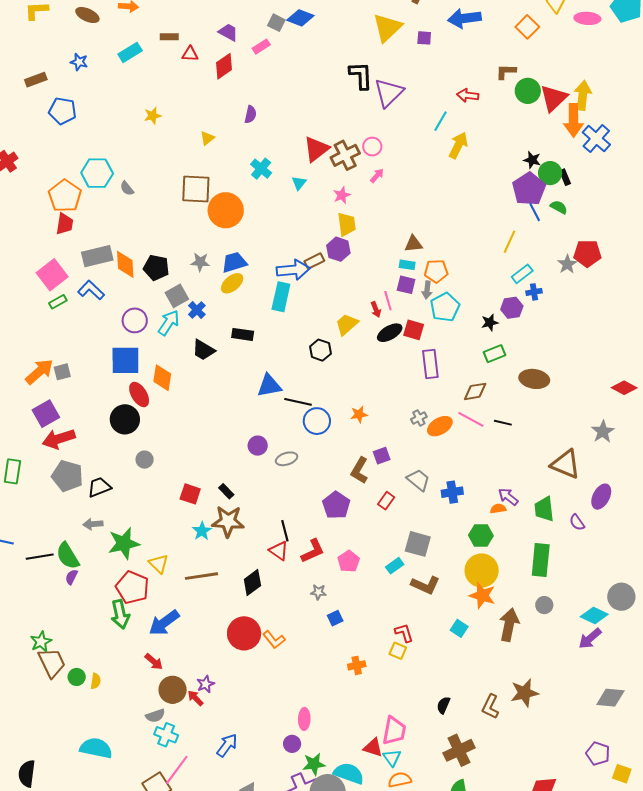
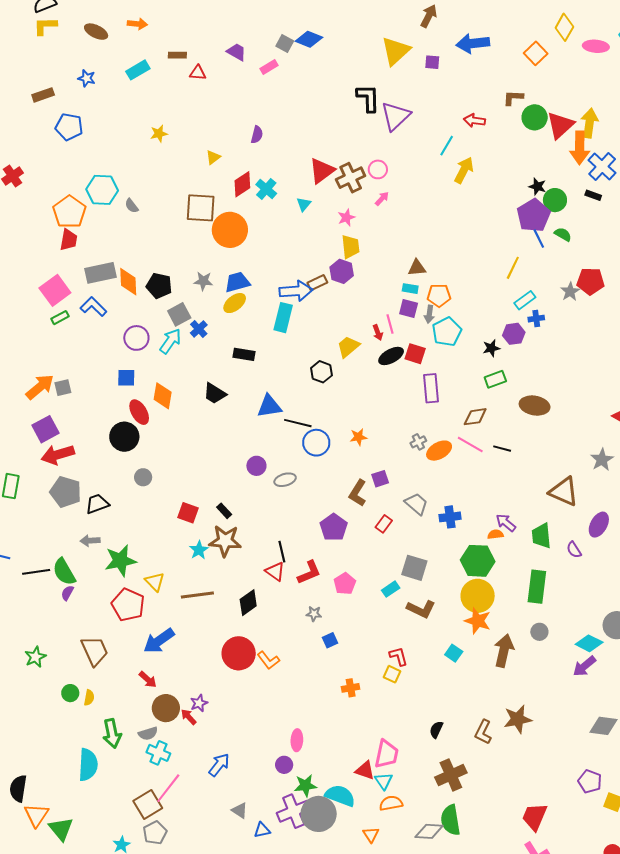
red diamond: (224, 66) -> (242, 184), moved
black rectangle: (565, 177) -> (593, 195), moved, turned -49
black trapezoid: (203, 350) -> (215, 393), moved
blue square: (125, 360) -> (126, 378), size x0.6
green hexagon: (481, 535) -> (478, 561), size x1.4
green arrow: (120, 614) -> (112, 733), moved
brown trapezoid: (52, 663) -> (95, 651), moved
cyan semicircle: (96, 748) -> (88, 765), turned 80

